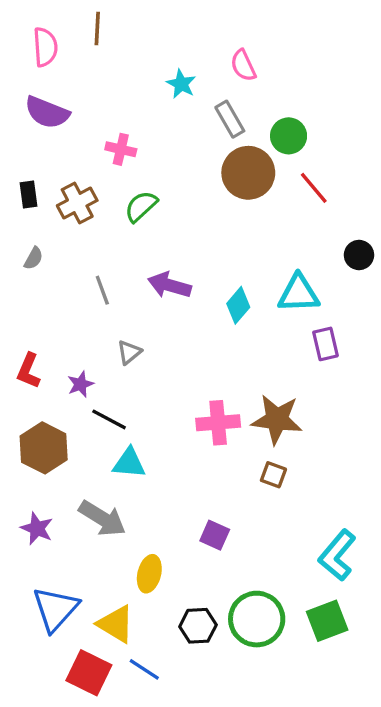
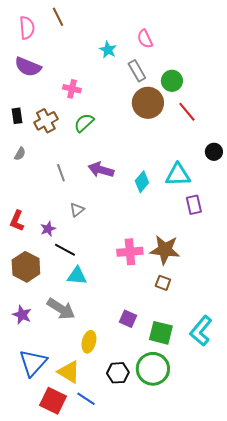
brown line: (97, 29) -> (58, 17), turned -30
green square: (327, 621) -> (161, 333), moved, turned 35

